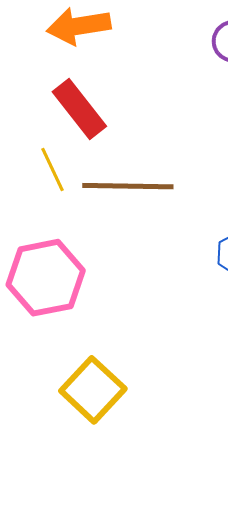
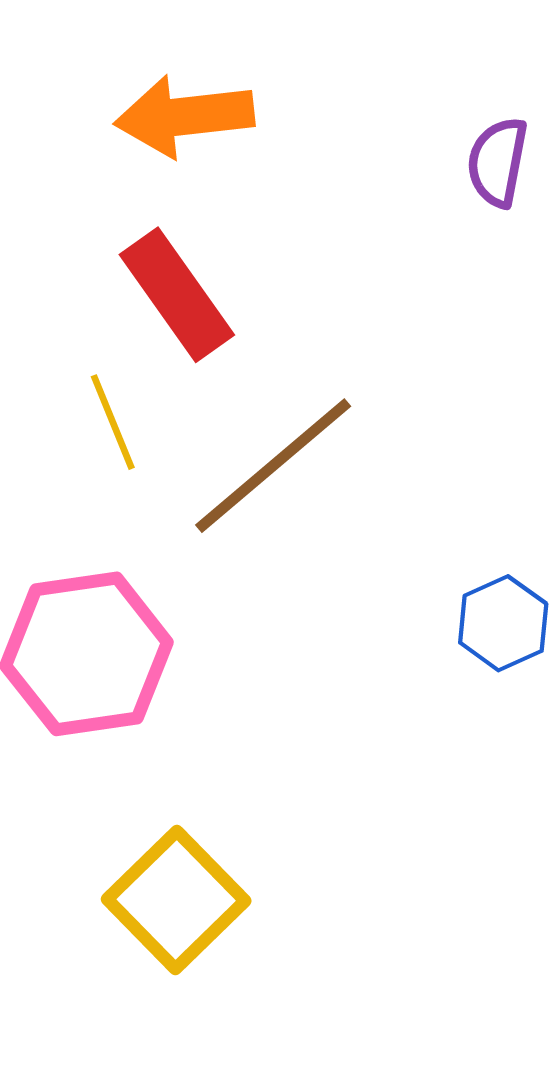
brown line: (128, 186) -> (273, 466), turned -44

